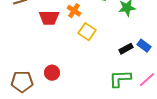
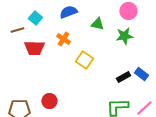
orange cross: (74, 11) -> (63, 39), moved
red trapezoid: (49, 18) -> (34, 48), moved

